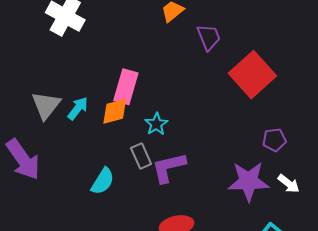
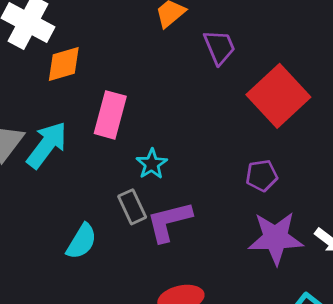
cyan arrow: (78, 108) -> (47, 145), size x1.5
orange diamond: (115, 111) -> (64, 64), moved
purple pentagon: (274, 140) -> (262, 176), moved

